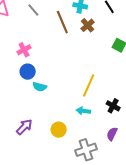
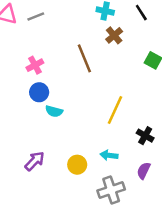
gray line: (33, 10) -> (36, 16), moved, turned -72
brown line: (62, 22) -> (84, 58), moved
cyan arrow: (83, 111) -> (109, 155), moved

